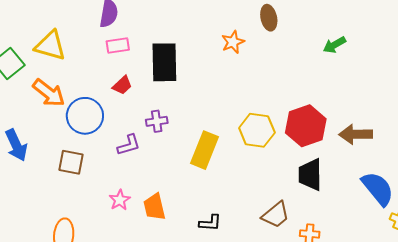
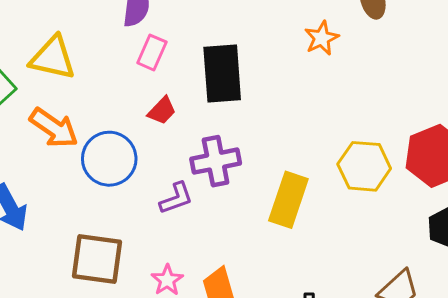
pink rectangle: (118, 46) -> (152, 52), turned -55
purple cross: (157, 121) -> (216, 161), size x1.5
brown square: (71, 162) -> (97, 259), moved, size x1.4

